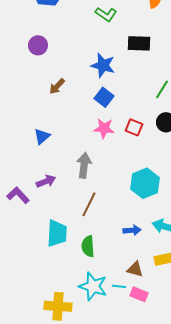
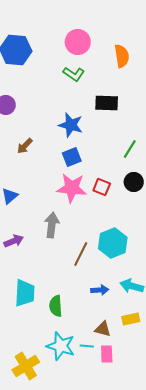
blue square: (104, 97) -> (72, 157), turned 30
pink star: (104, 128) -> (72, 188), size x1.4
brown line: (89, 204) -> (81, 254), moved
pink rectangle: (139, 294) -> (107, 354), turned 66
yellow cross: (58, 306) -> (26, 366), turned -36

